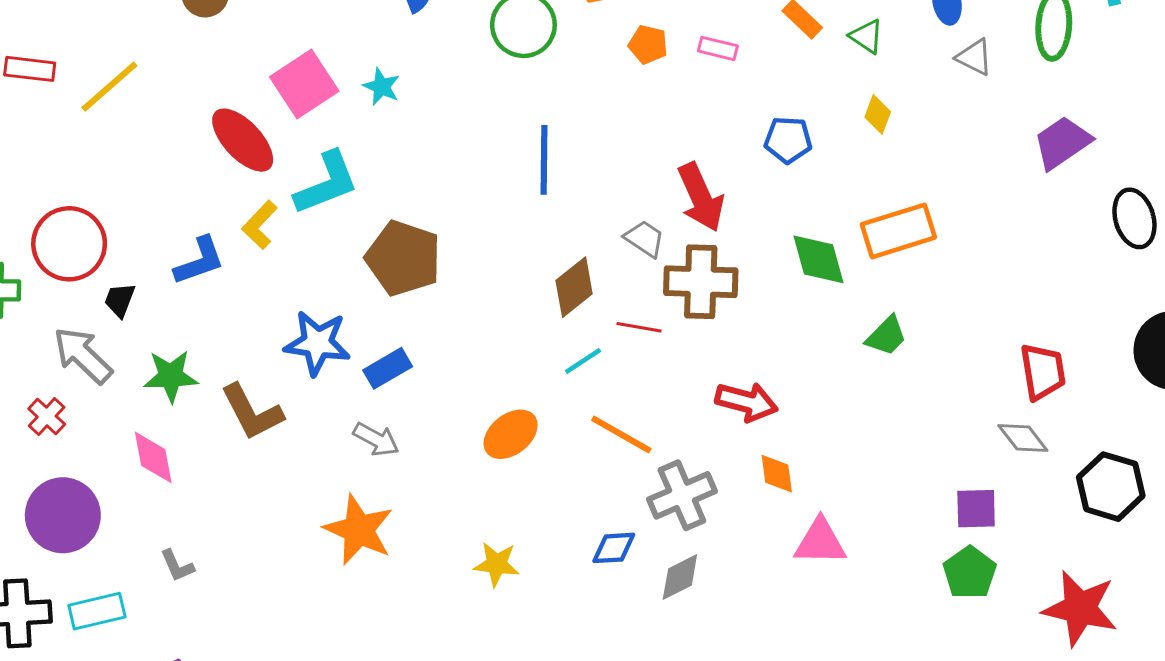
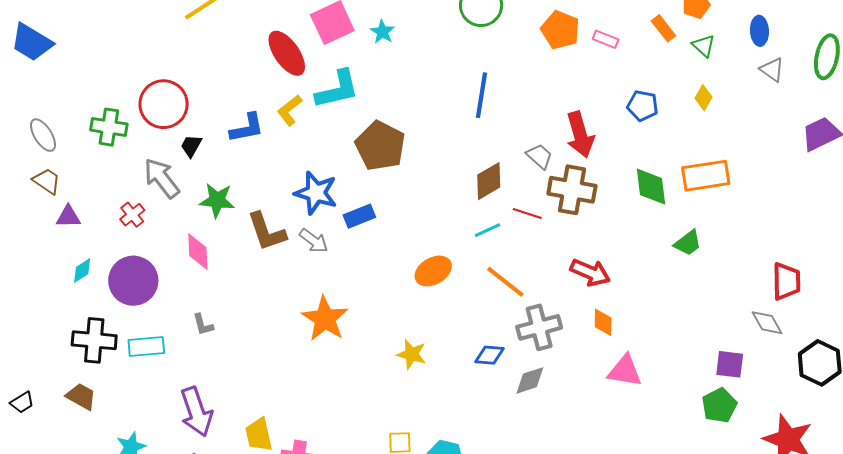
orange pentagon: (648, 44) -> (560, 30), size x1.5
gray arrow: (376, 439) -> (314, 241), moved

